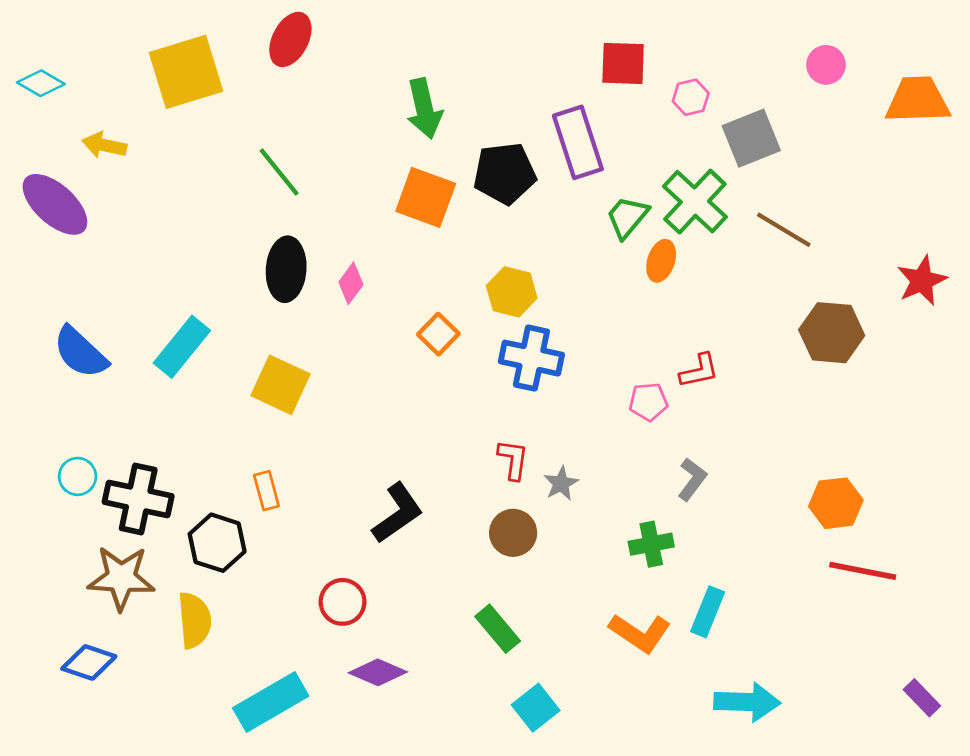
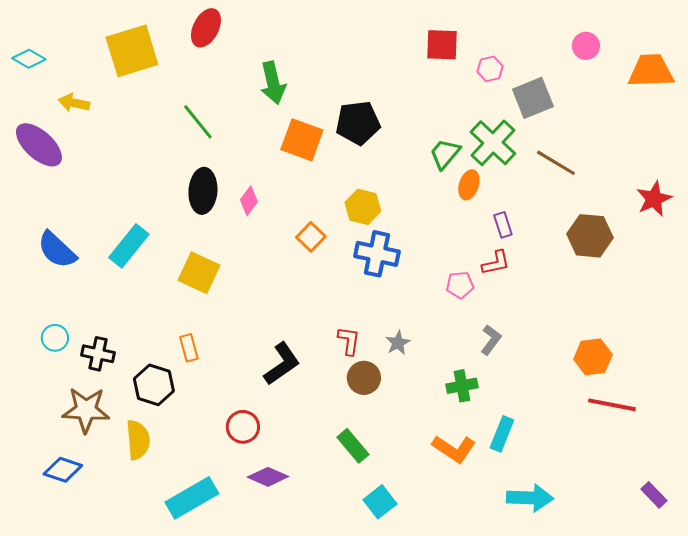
green arrow: (424, 109) -> (273, 83), moved
purple rectangle: (578, 142) -> (503, 225), moved, size x0.5
red L-shape: (513, 460) -> (349, 341), moved
black cross: (138, 499) -> (98, 354), size x0.7

